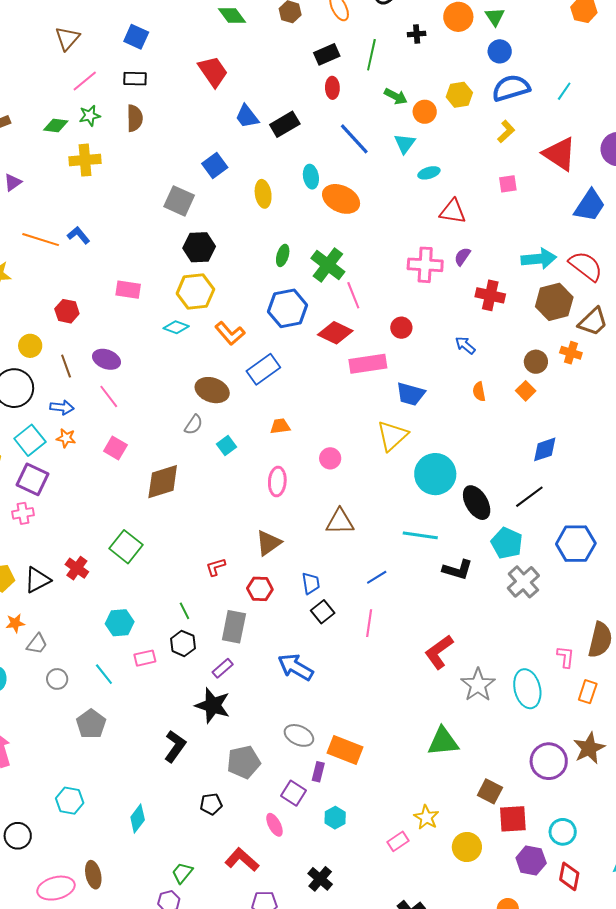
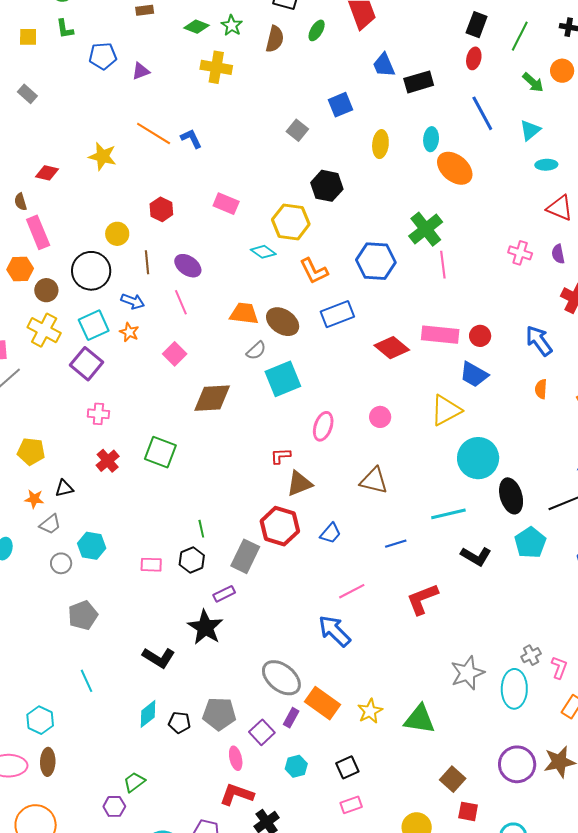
black rectangle: (327, 54) -> (477, 25), turned -60
orange circle: (425, 112) -> (562, 71), moved
green star: (90, 116) -> (232, 25), turned 30
gray square: (179, 201) -> (297, 130), size x0.7
black hexagon: (199, 247) -> (327, 186), moved
green ellipse: (283, 255) -> (317, 30), moved
purple semicircle: (462, 256) -> (558, 254), turned -60
pink cross: (425, 265) -> (520, 253), size x0.7
red circle: (401, 328) -> (480, 336), moved
red diamond: (335, 333) -> (392, 348), moved
blue arrow: (465, 345) -> (539, 341), size x1.5
orange trapezoid: (280, 426) -> (244, 313), moved, size x1.4
cyan square: (227, 445) -> (283, 379), size x1.8
pink cross: (23, 513) -> (98, 414), moved
cyan line: (420, 535) -> (448, 514), turned -36
green square: (126, 547) -> (160, 452), turned -32
red L-shape: (216, 567) -> (281, 456), moved
black triangle: (37, 580) -> (64, 488), moved, size x0.7
gray cross: (523, 582) -> (531, 655), moved, size x0.6
blue trapezoid: (311, 583) -> (330, 533), turned 35
red hexagon: (260, 589) -> (280, 526), size x1.5
black square: (323, 612) -> (347, 767), moved
cyan hexagon: (120, 623) -> (92, 546), moved
pink line: (369, 623) -> (352, 591), moved, turned 40
red L-shape: (439, 652) -> (422, 599), moved
blue arrow: (295, 667) -> (334, 631), moved
cyan line: (104, 674) -> (87, 681), moved
gray ellipse: (299, 735) -> (281, 678), size x1.4
black L-shape: (175, 746) -> (159, 658), turned 72
gray pentagon: (244, 762) -> (219, 714), moved
cyan hexagon: (70, 801) -> (40, 720), moved
yellow star: (426, 817) -> (370, 711), moved
cyan diamond: (138, 819) -> (148, 714), moved
red square: (513, 819) -> (468, 811), size x0.7
red L-shape: (242, 860) -> (237, 794), moved, turned -36

